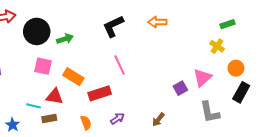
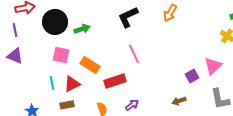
orange arrow: (157, 22) -> (170, 13), turned -60
red triangle: (55, 96) -> (72, 84), turned -36
cyan line: (34, 106) -> (52, 83), moved, turned 64
brown arrow: (158, 120) -> (179, 101), moved, turned 32

